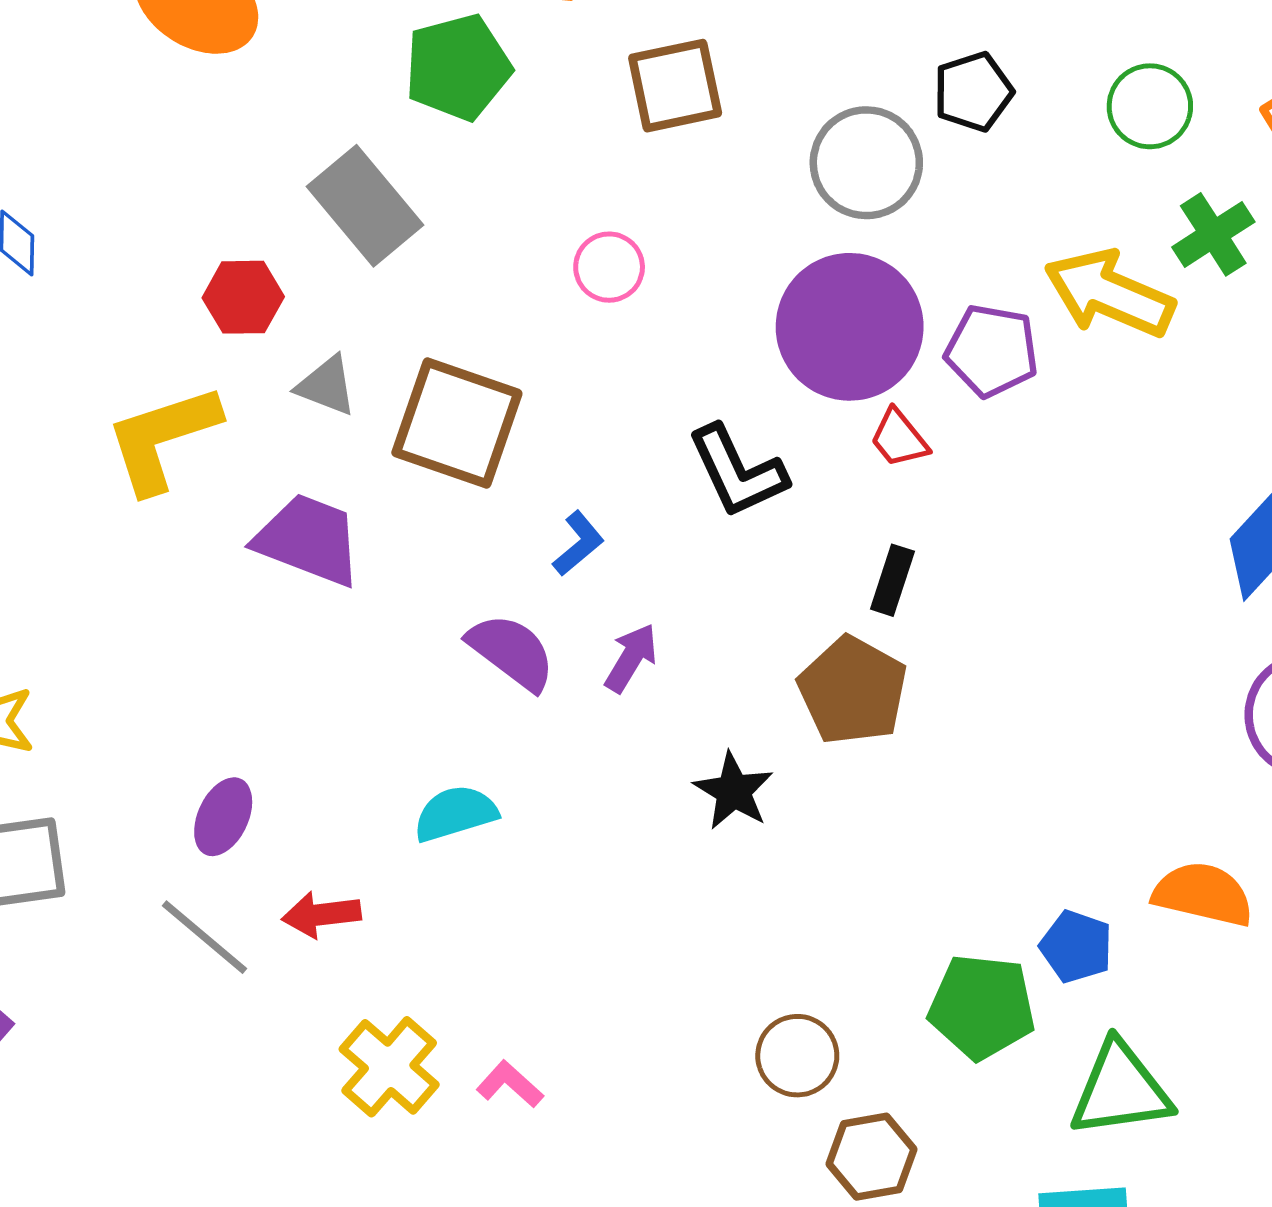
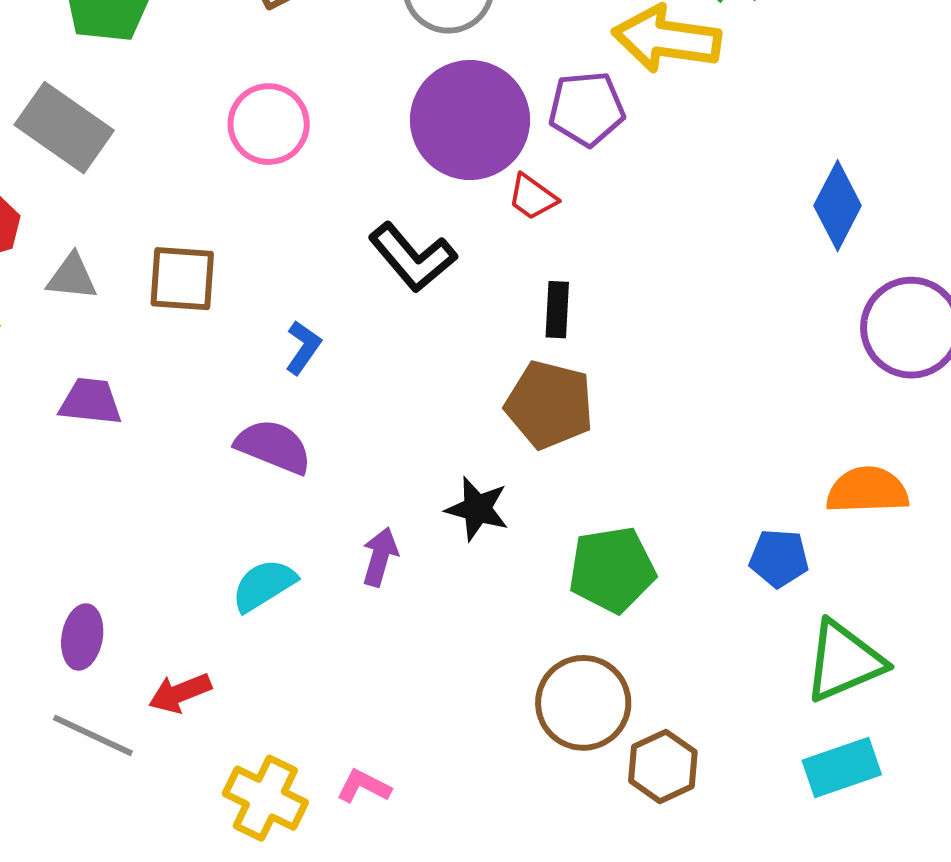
pink circle: (609, 267) -> (269, 124), size x1.4
brown square: (457, 423) -> (182, 279), size x0.7
purple trapezoid: (309, 540) -> (90, 402), size x0.7
purple arrow: (631, 658) -> (380, 557), moved
green pentagon: (982, 1007) -> (612, 570), moved
brown circle: (797, 1056) -> (583, 703), size x1.4

